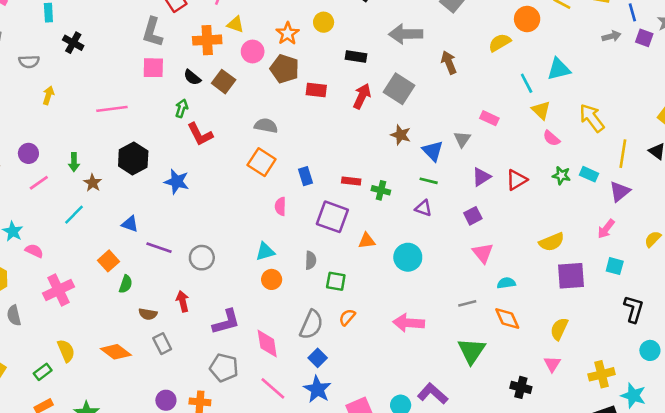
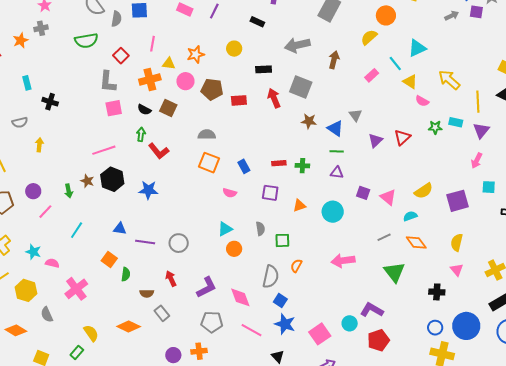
orange star: (288, 34) -> (196, 54), moved, turned 30
brown arrow: (449, 62) -> (334, 60), turned 48
red arrow: (362, 96) -> (274, 98), turned -36
pink line: (112, 109) -> (104, 150), moved
pink rectangle: (489, 118) -> (372, 75), moved, turned -56
brown star: (93, 183) -> (87, 181), moved
pink semicircle: (280, 206) -> (230, 193), turned -64
purple square: (473, 216) -> (363, 193), moved, turned -32
purple square: (332, 217) -> (270, 193), size x0.7
yellow semicircle: (552, 242) -> (424, 191), moved

